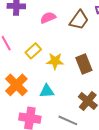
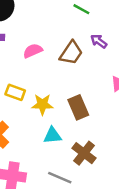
yellow rectangle: (33, 51) -> (15, 92), turned 63
cyan triangle: (47, 91) -> (52, 136), moved

